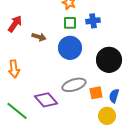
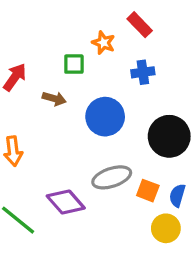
green square: (70, 23) -> (74, 64), moved
orange square: (96, 93) -> (148, 191), turned 32

